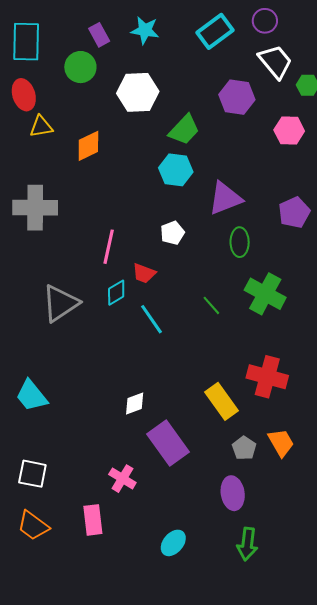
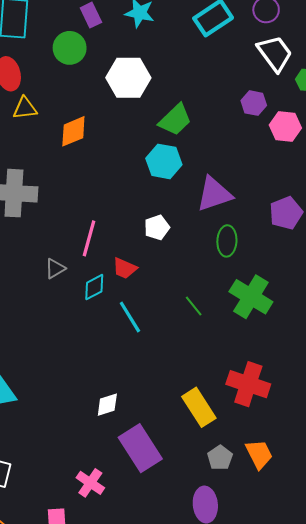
purple hexagon: (237, 97) -> (254, 103), moved, size x0.7
gray triangle: (60, 303) -> (55, 269), moved, size x0.5

